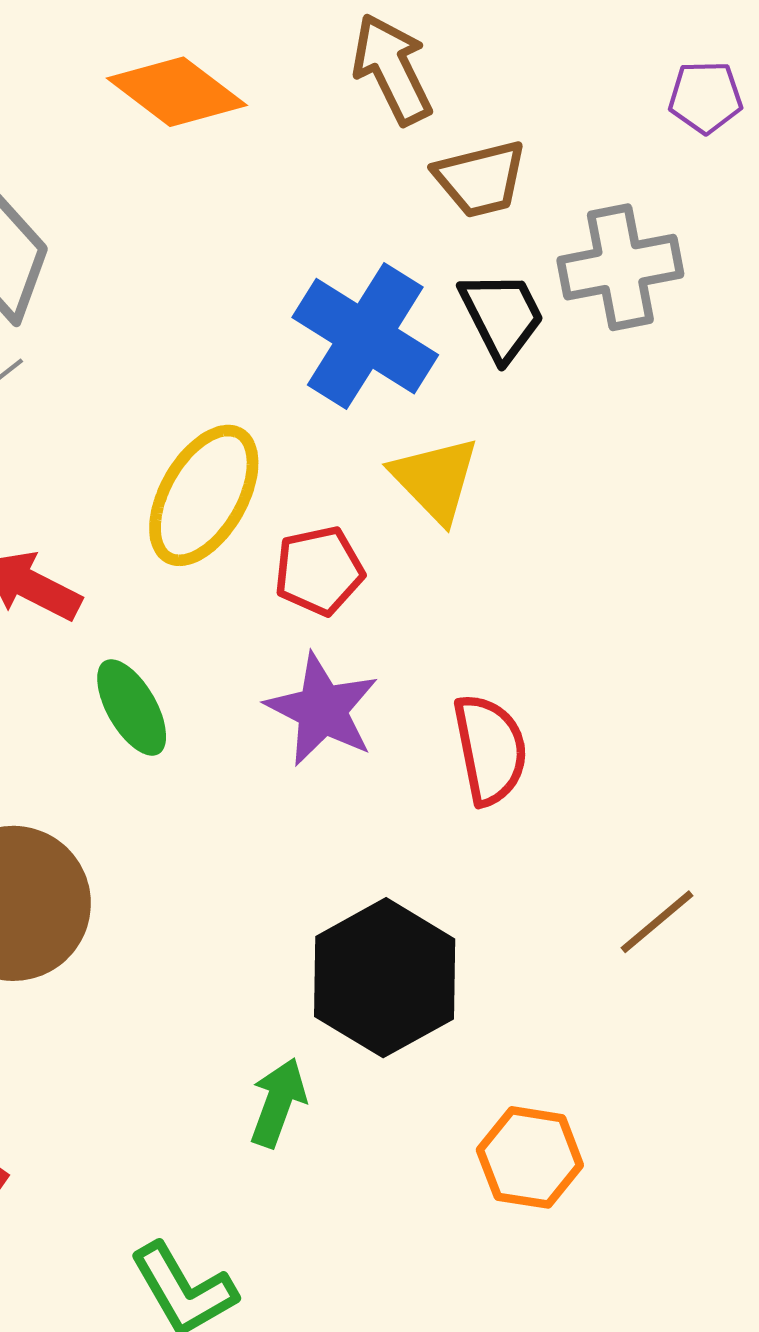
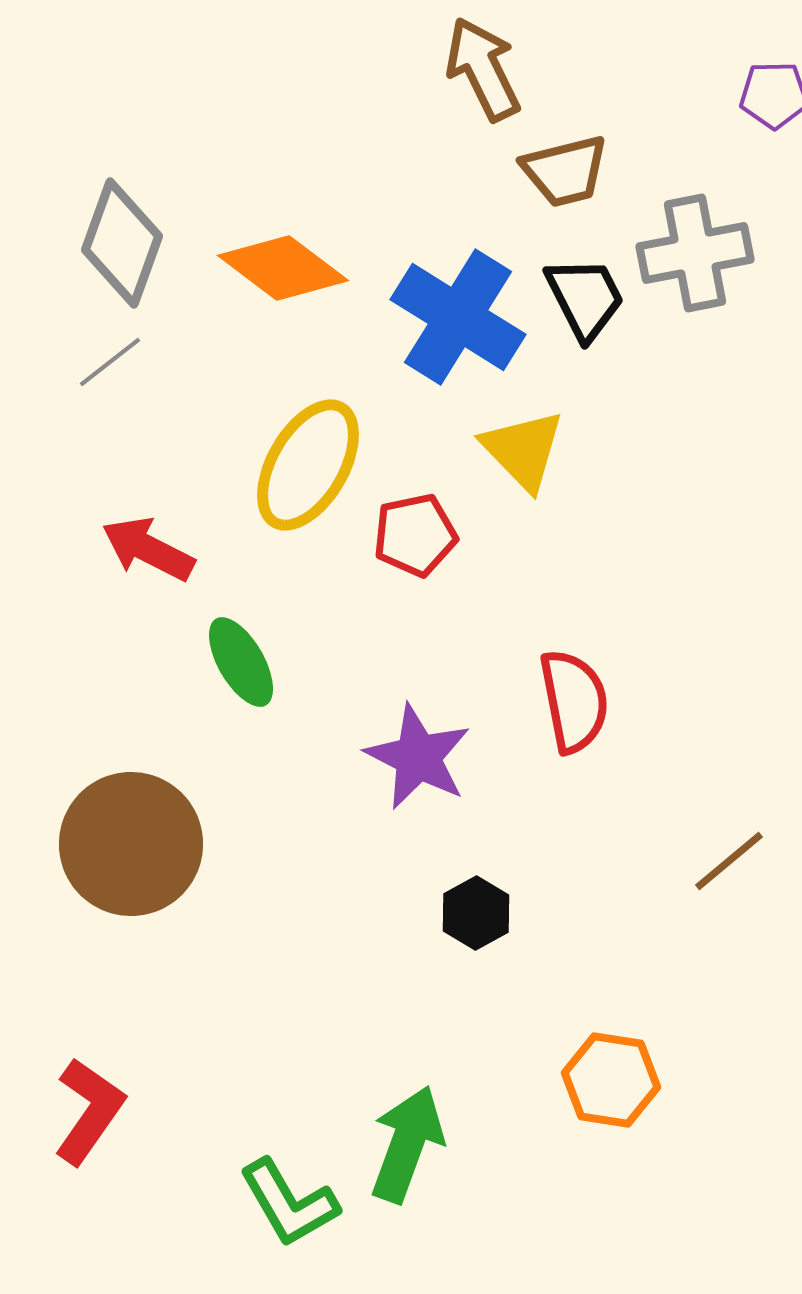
orange diamond: (177, 92) -> (283, 268), moved
purple star: (322, 710) -> (418, 757), moved
black hexagon: (385, 978) -> (476, 913), size x0.5
green arrow: (278, 1103) -> (407, 1144), moved, size x1.4

